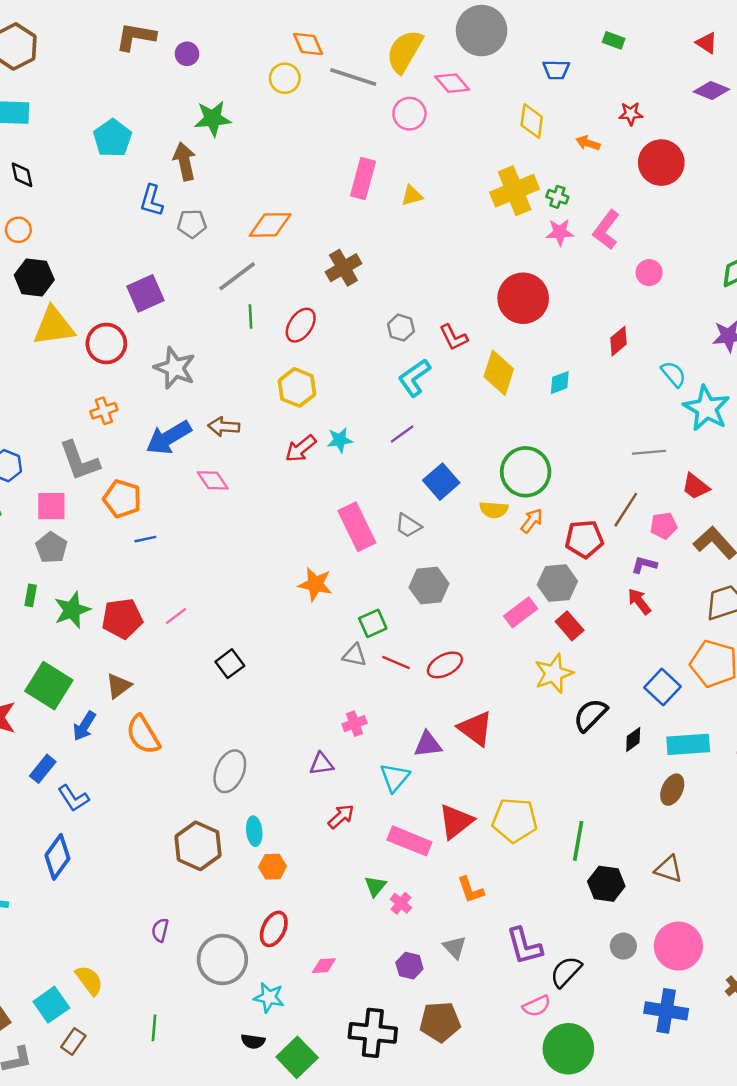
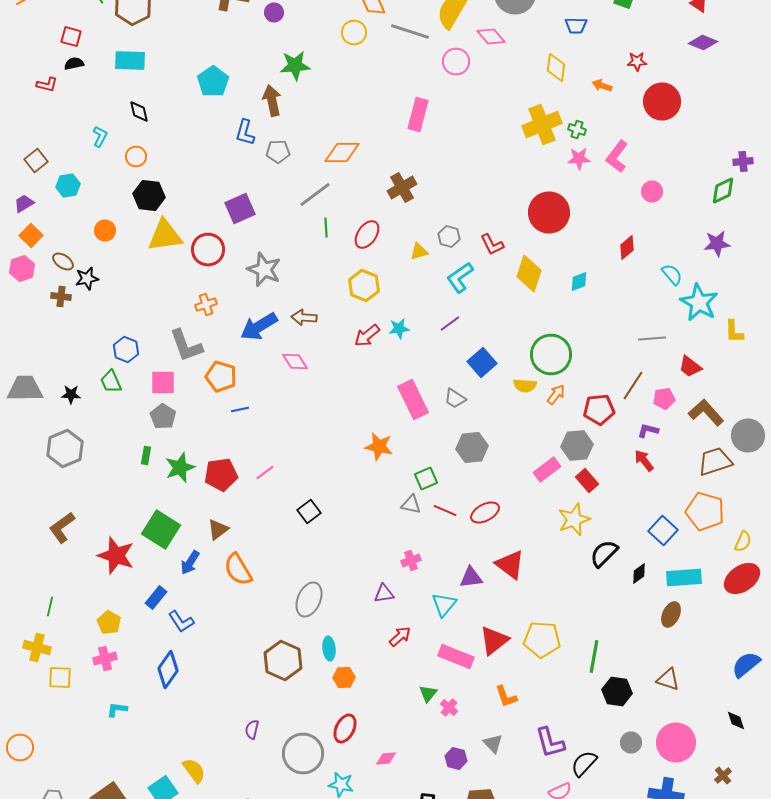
yellow triangle: (412, 196) -> (419, 252), moved

